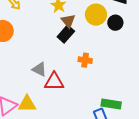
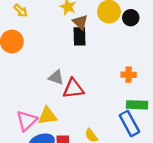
black rectangle: (66, 34) -> (80, 36), turned -36
orange cross: (85, 60) -> (129, 75), moved

